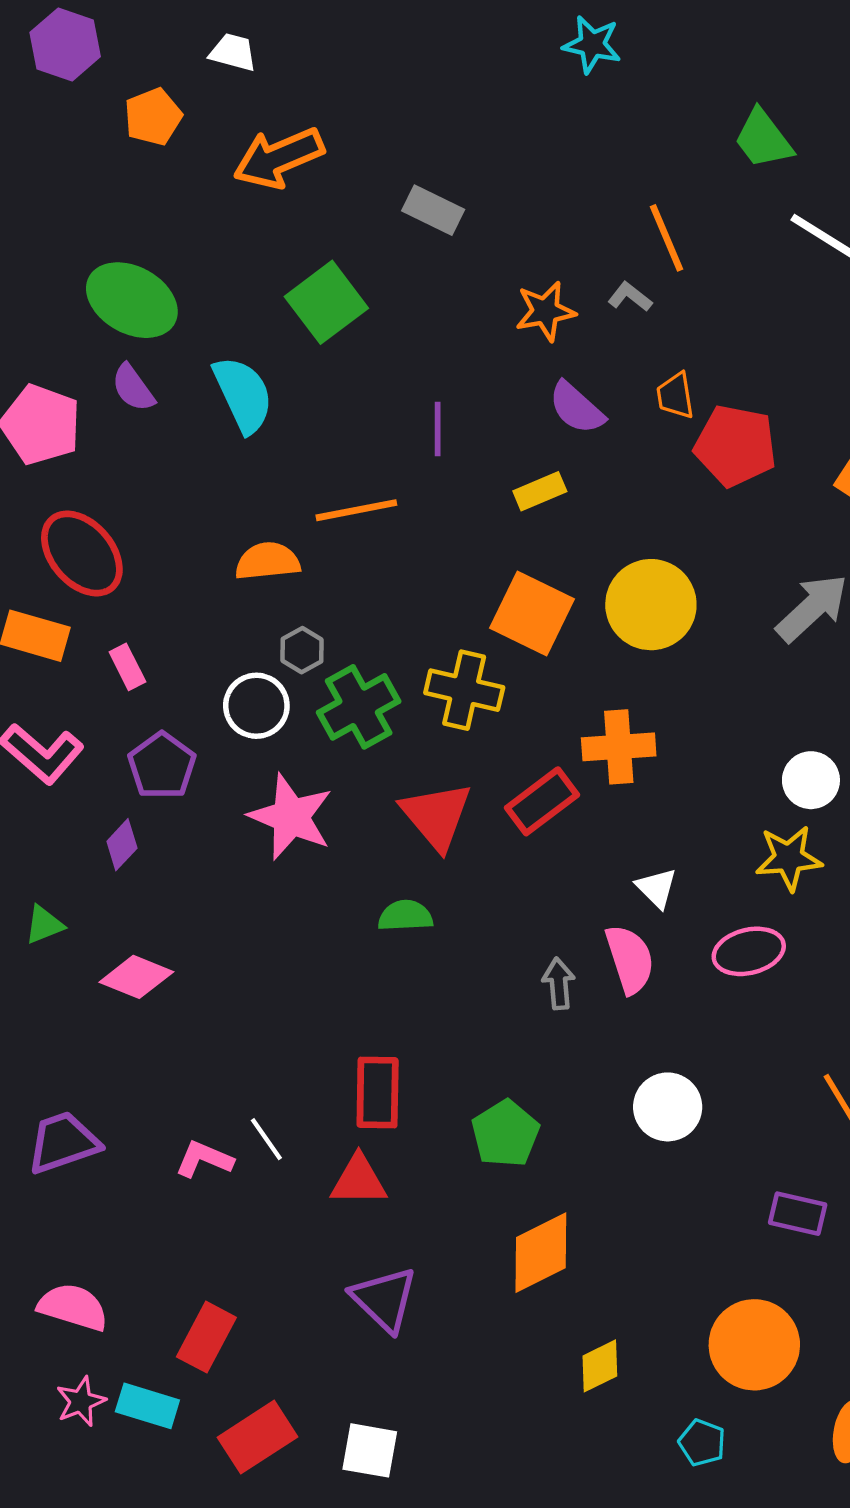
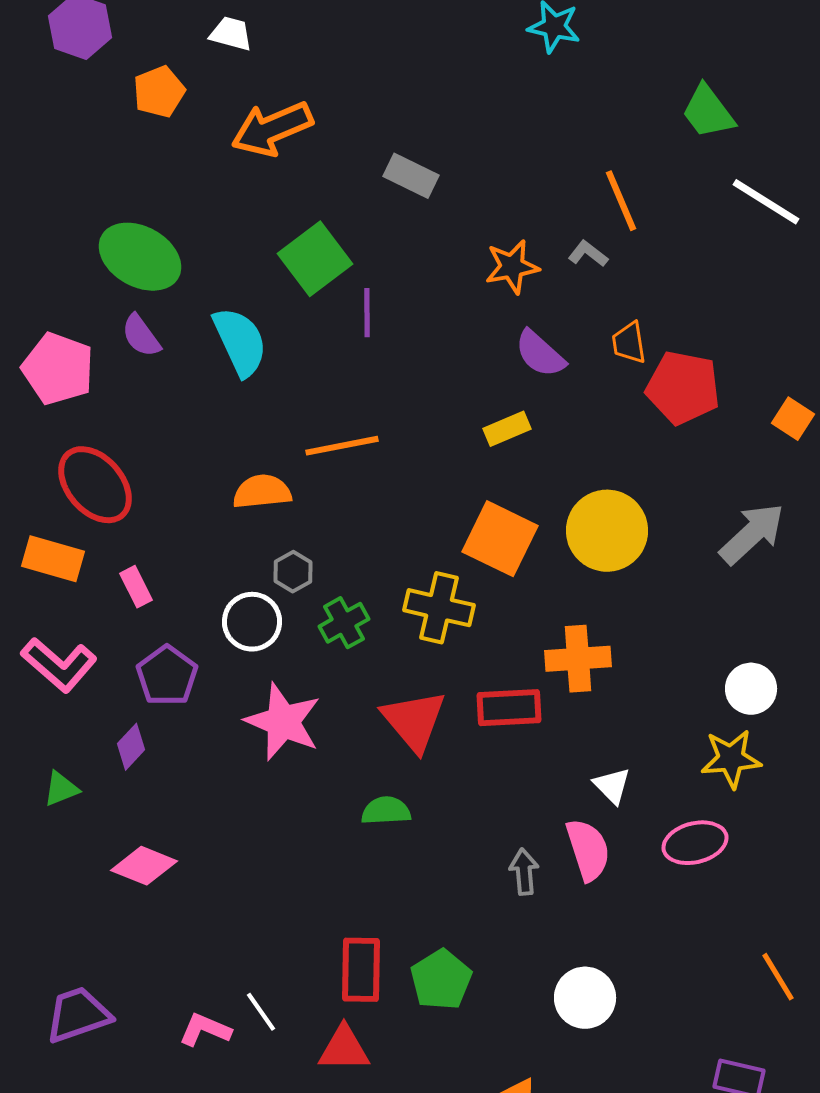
purple line: (438, 429) -> (367, 313), moved
green cross: (359, 707) -> (344, 623), size x0.7
red rectangle: (542, 801) -> (509, 708), turned 34
green triangle: (44, 925) -> (61, 789), moved
white circle: (668, 1107) -> (585, 998), moved
green pentagon: (505, 1134) -> (441, 980), moved

